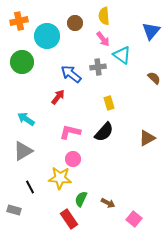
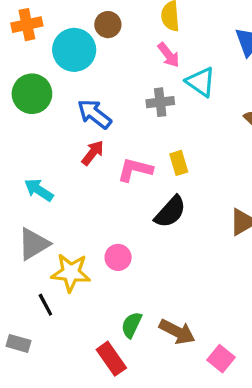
brown circle: (75, 23) -> (108, 25), moved
blue arrow: (71, 74) -> (94, 114), moved
pink L-shape: (70, 132) -> (135, 170), moved
yellow star: (60, 178) -> (71, 273), moved
brown arrow: (108, 203) -> (177, 332), size x1.5

